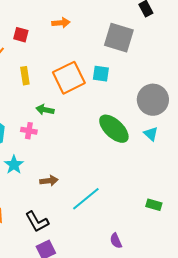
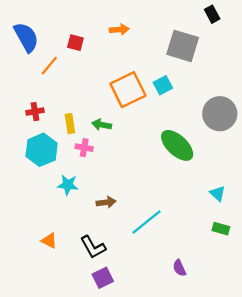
cyan square: (101, 74) -> (163, 85), turned -36
yellow rectangle: (25, 76) -> (70, 124), moved
cyan triangle: (151, 134) -> (218, 194), moved
cyan star: (14, 165) -> (68, 185), turned -30

